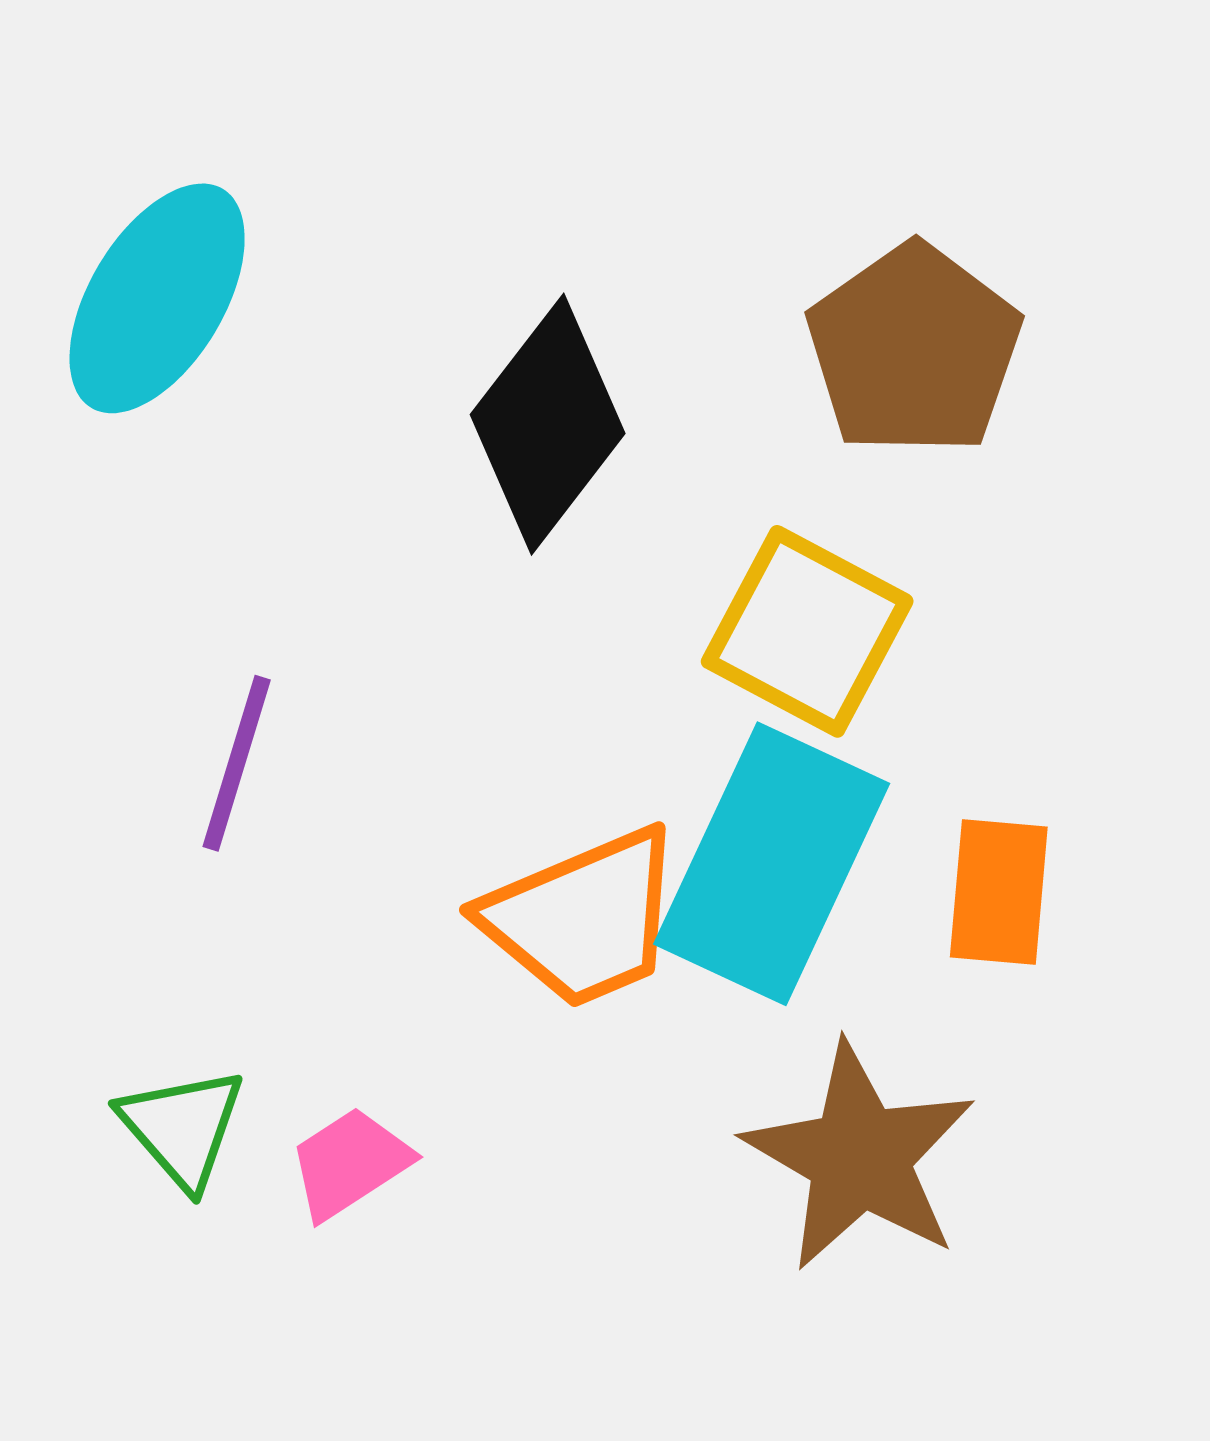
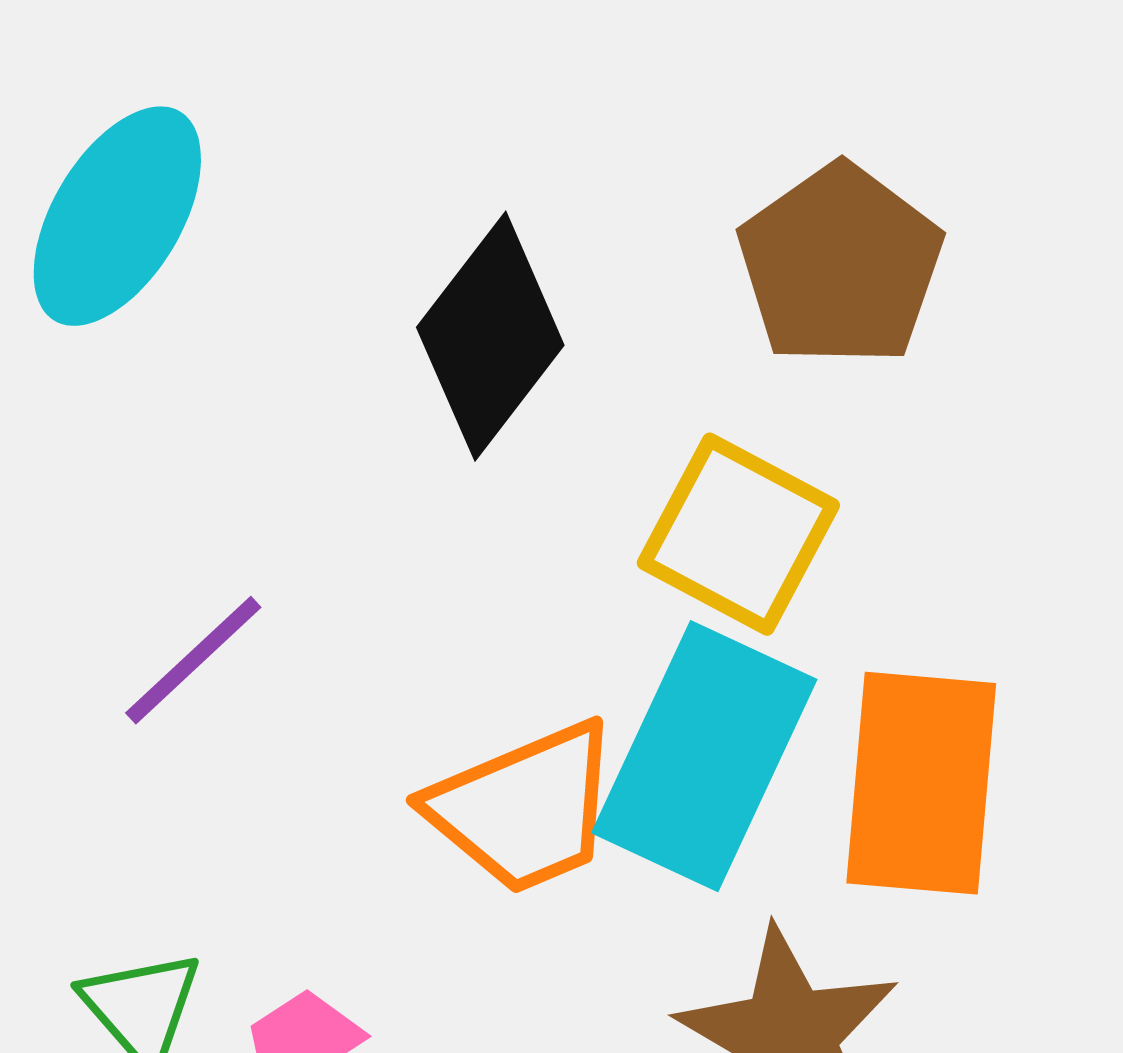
purple line: (237, 763) -> (193, 660), turned 30
orange rectangle: (999, 892) -> (921, 783), size x1.6

